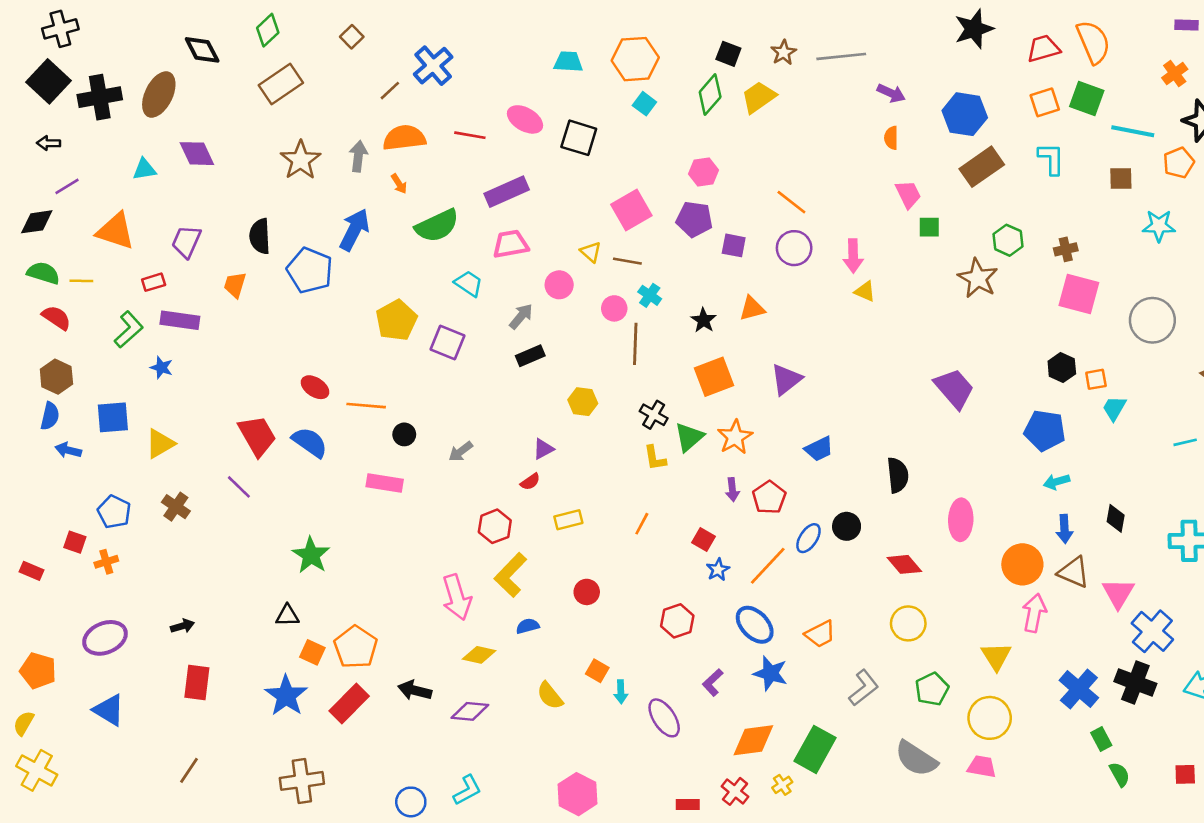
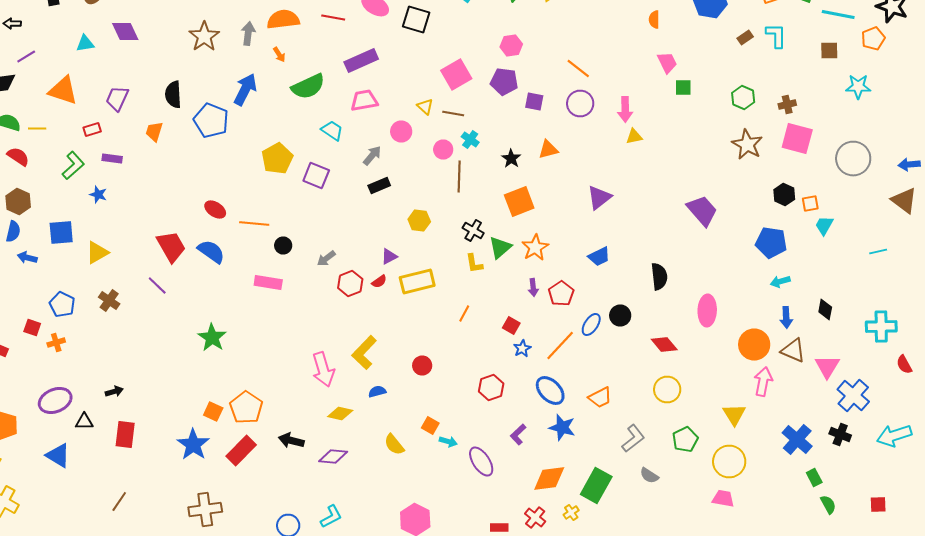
brown rectangle: (982, 167) -> (745, 38), moved, size x0.5
brown star: (978, 278) -> (747, 144), moved
yellow triangle: (865, 291) -> (634, 136), turned -36
purple rectangle: (180, 320) -> (112, 158), size x0.7
purple triangle: (786, 379) -> (599, 198), moved
yellow rectangle: (568, 520) -> (417, 282), moved, size x1.6
red hexagon: (495, 526) -> (350, 284), moved
black triangle: (287, 616) -> (84, 422), moved
black cross: (1135, 683) -> (840, 434), size x0.7
cyan arrow: (621, 692) -> (448, 442), turned -72
gray semicircle: (916, 759) -> (649, 476), moved, size x0.6

